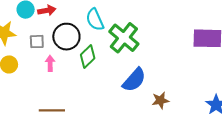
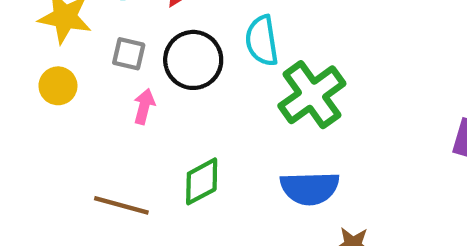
green diamond: (88, 57) -> (202, 181), moved
blue semicircle: (134, 80) -> (310, 188), turned 32

